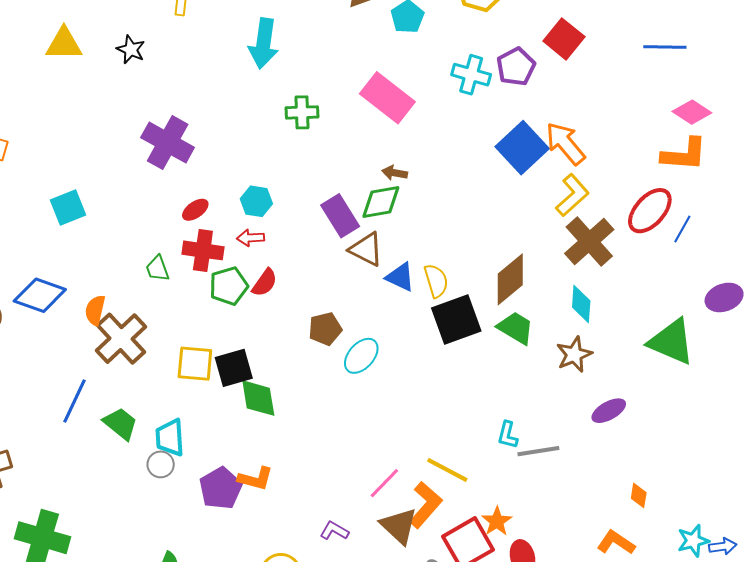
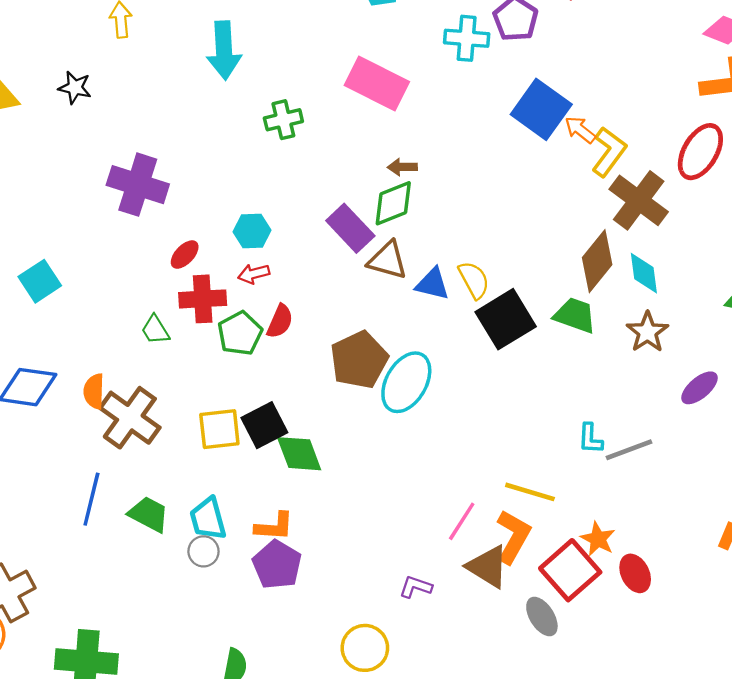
orange arrow: (565, 143) -> (580, 130), moved, size x0.6
brown diamond: (510, 279) -> (597, 261), moved
brown pentagon: (325, 329) -> (359, 360), size x1.5
cyan ellipse: (361, 356) -> (406, 382), size x1.4
orange L-shape: (256, 479) -> (274, 527), moved

